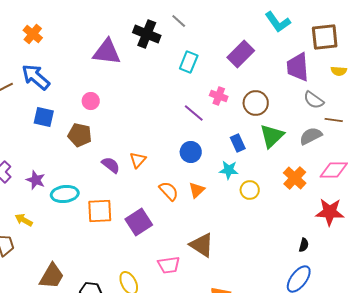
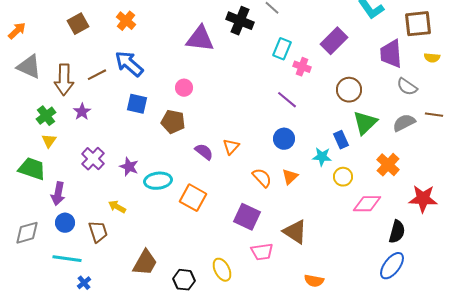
pink cross: (219, 96) -> (302, 67), moved
brown line: (334, 120) -> (434, 115), moved
blue rectangle: (238, 143) -> (341, 140), moved
pink diamond: (334, 170) -> (367, 204), moved
orange square: (100, 211) -> (193, 198), turned 32
purple square: (139, 222) -> (247, 217), moved, turned -32
black semicircle: (304, 245) -> (397, 232), size x1.6

